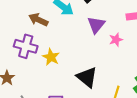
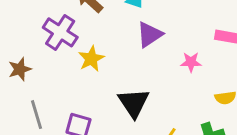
purple triangle: (96, 25) -> (150, 35), moved

